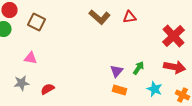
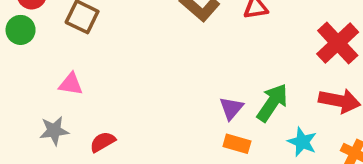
green arrow: (138, 68) -> (272, 103), size x1.5

